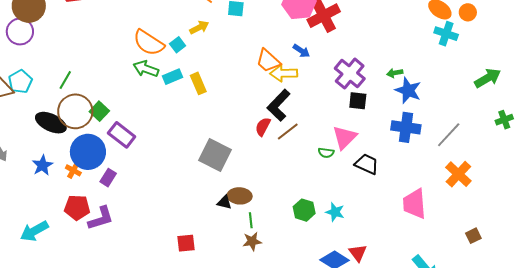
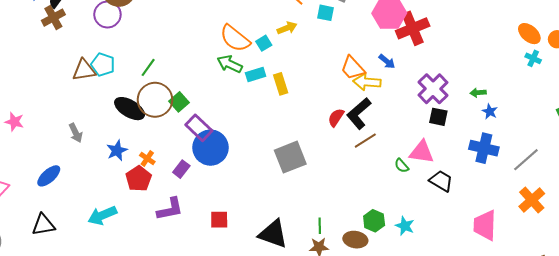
cyan cross: (446, 34) -> (533, 58), size x0.7
cyan pentagon: (20, 82) -> (103, 65), turned -30
blue star: (408, 90) -> (490, 111), size x0.6
red semicircle: (263, 127) -> (336, 118), moved
pink triangle: (345, 137) -> (422, 152), turned 48
blue circle: (88, 152) -> (210, 148), moved
green semicircle: (326, 153) -> (402, 166), turned 35
gray square: (215, 155) -> (290, 157), turned 36
brown ellipse: (240, 196) -> (355, 240), moved
black triangle: (224, 202) -> (273, 234), moved, size x2.0
red pentagon: (77, 208) -> (139, 179), moved, turned 30
red square: (186, 243) -> (219, 220), moved

